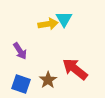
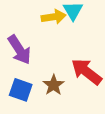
purple arrow: (20, 51) -> (19, 50), size x1.4

